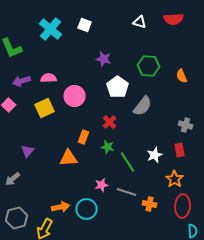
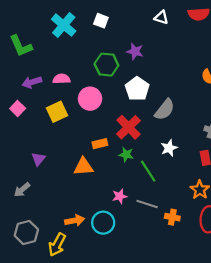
purple star: (104, 59) -> (135, 51), moved
green hexagon: (149, 66) -> (106, 65), moved
red cross: (110, 122) -> (128, 127), size x1.6
orange rectangle: (84, 137) -> (100, 144), turned 56
white star: (155, 155) -> (169, 148), moved

